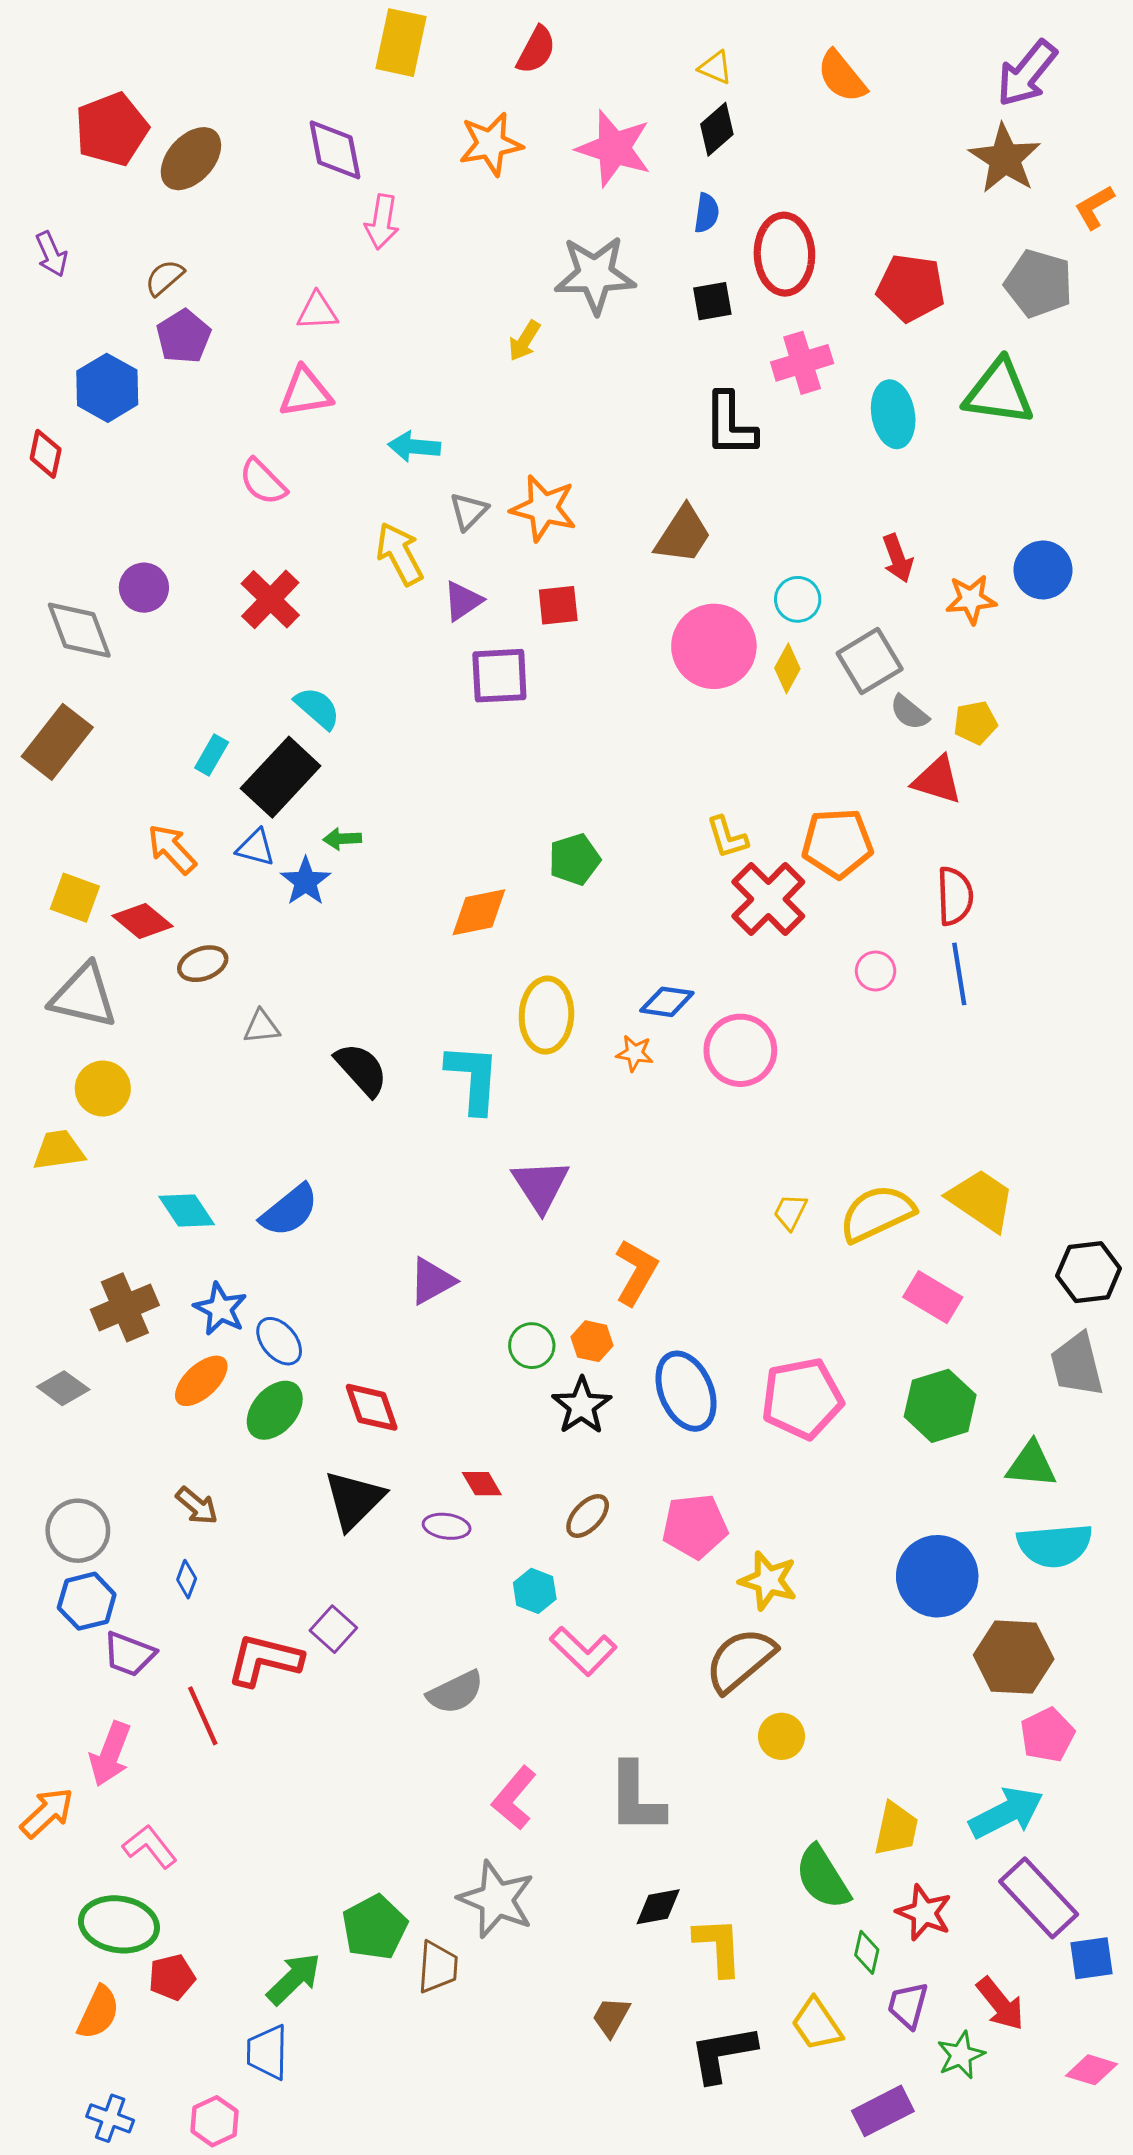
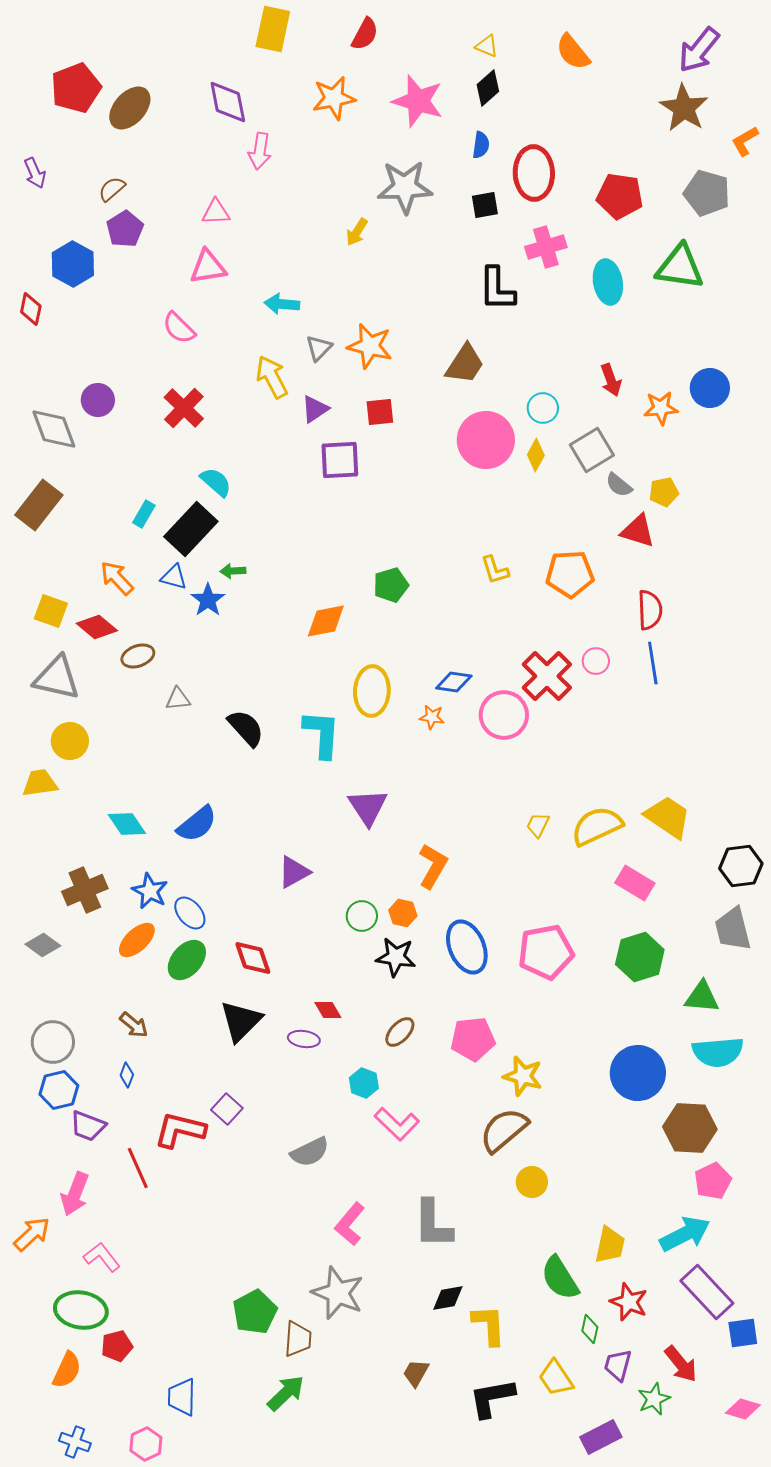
red cross: (768, 899) -> (547, 676), moved
black star: (582, 1406) -> (396, 957), turned -30
green arrow: (294, 1979) -> (286, 1393), moved

